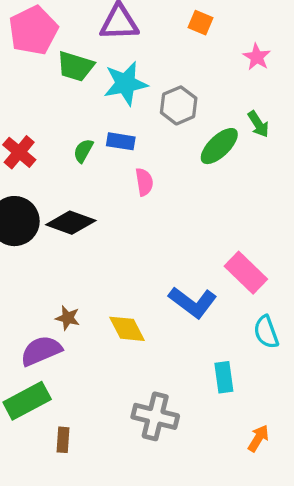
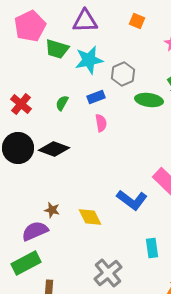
blue rectangle: (121, 141) -> (96, 97), moved, turned -30
green ellipse: (219, 146) -> (149, 100), turned 52
gray cross: (155, 416) -> (108, 273), turned 36

